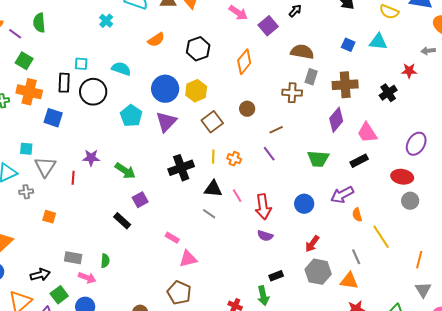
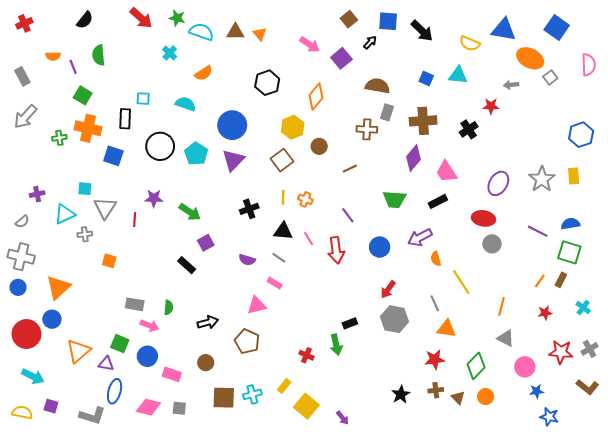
purple line: (15, 34) -> (73, 67), turned 32
orange semicircle: (156, 40) -> (204, 73), moved
yellow hexagon: (196, 91) -> (293, 127), moved
black circle: (93, 92) -> (160, 146), moved
purple line: (269, 154) -> (348, 215), moved
black cross: (181, 168) -> (249, 209), size x0.7
purple semicircle: (265, 236) -> (247, 260), moved
pink rectangle: (172, 238) -> (275, 283), moved
black arrow: (40, 275) -> (208, 322), moved
orange triangle: (349, 281) -> (446, 329), moved
gray triangle: (423, 290) -> (506, 338), turned -30
green square: (59, 295) -> (120, 344), turned -30

